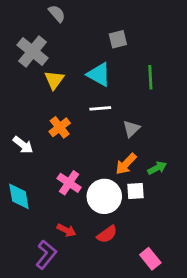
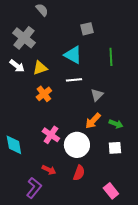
yellow triangle: (54, 80) -> (40, 68), moved, turned 35
white arrow: (23, 145) -> (17, 66), moved
green arrow: (157, 168) -> (116, 124), turned 48
white square: (135, 191) -> (115, 148), moved
red semicircle: (107, 234) -> (79, 173), turned -35

